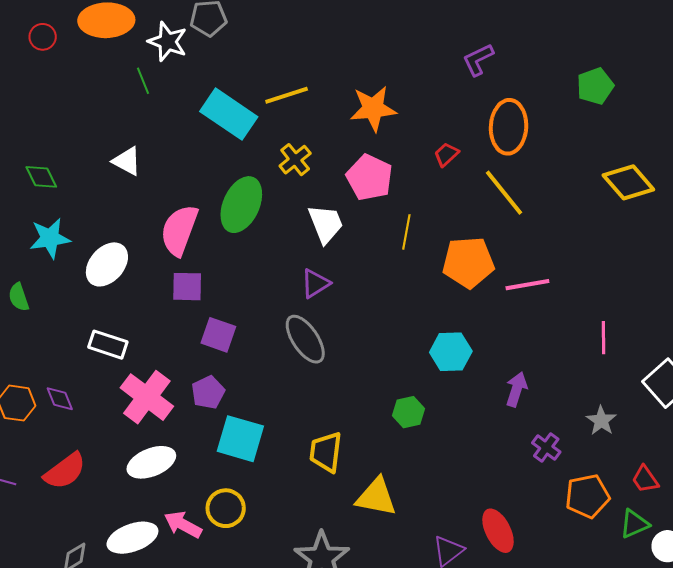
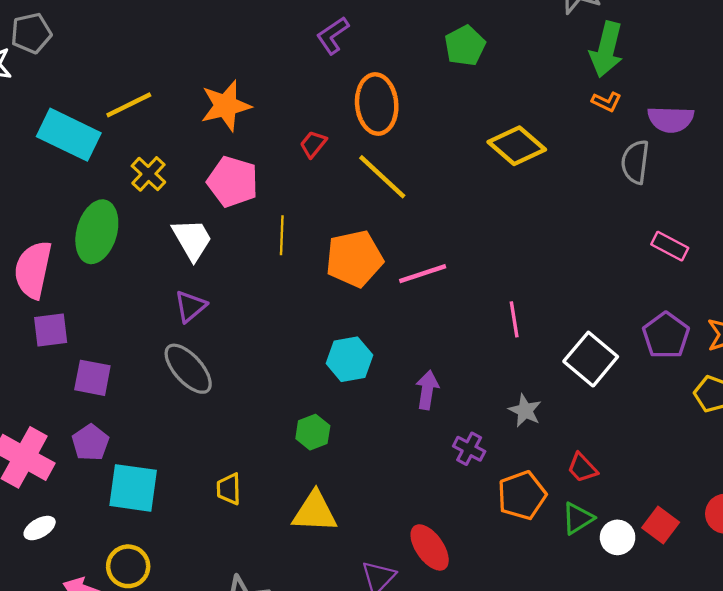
yellow trapezoid: (326, 452) -> (229, 489), size x0.7
white ellipse: (151, 462) -> (40, 528), size x0.6
yellow triangle: (376, 497) -> (315, 512), moved

